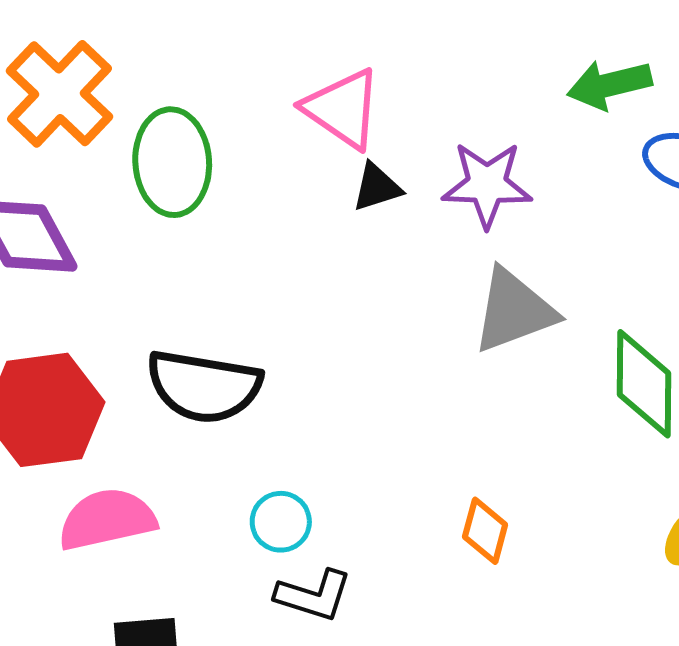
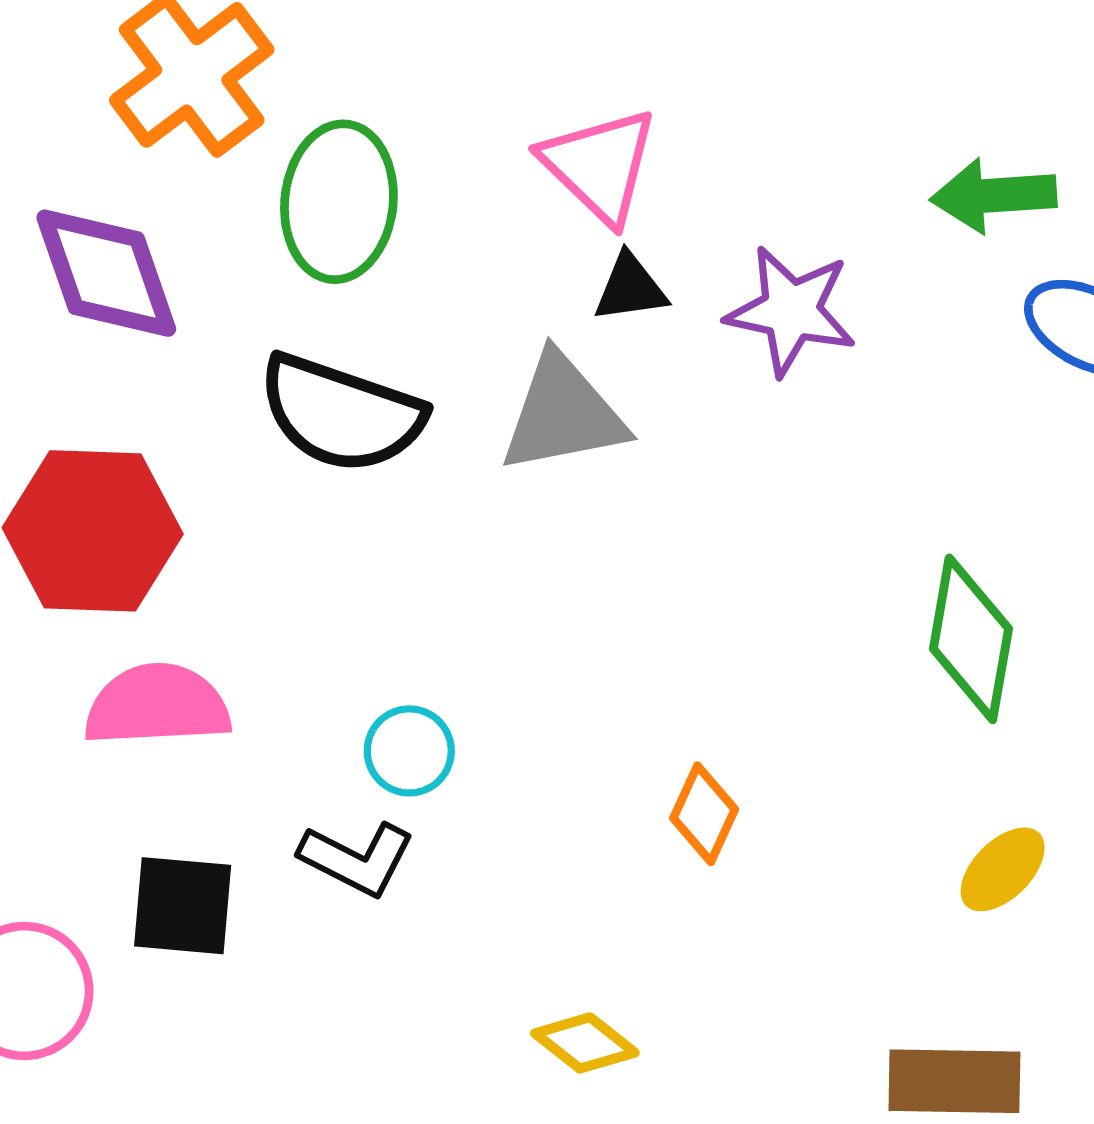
gray triangle: (514, 311) -> (563, 414), moved
black semicircle: (204, 386) -> (341, 414), moved
black L-shape: (314, 595) -> (357, 859), moved

